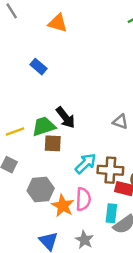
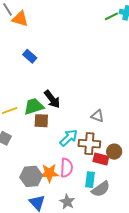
orange triangle: (58, 23) -> (20, 19), moved
gray triangle: (120, 122) -> (97, 116), moved
gray hexagon: (41, 189) -> (31, 176), moved
orange star: (63, 206) -> (49, 173), turned -30

